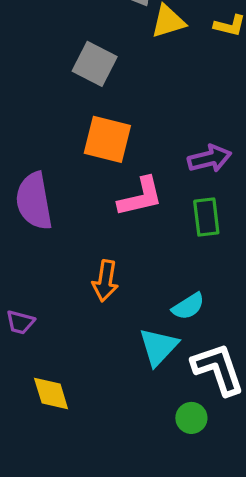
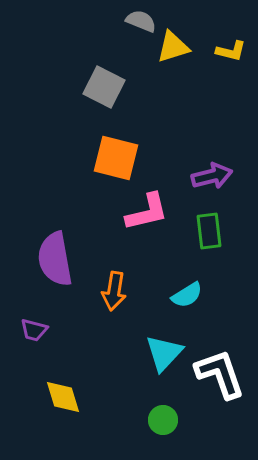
purple semicircle: (34, 201) -> (55, 259), moved
cyan semicircle: (188, 306) -> (187, 295), moved
green circle: (191, 418) -> (163, 420), moved

